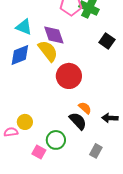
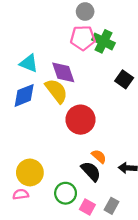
yellow circle: (25, 122) -> (30, 172), size x1.5
pink semicircle: (11, 132) -> (21, 194), moved
pink square: (39, 152) -> (87, 207), moved

